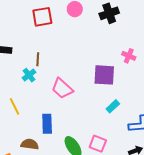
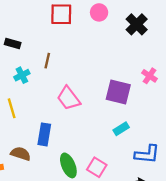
black cross: (109, 13) -> (137, 24), turned -36
cyan cross: (29, 75) -> (22, 75), moved

